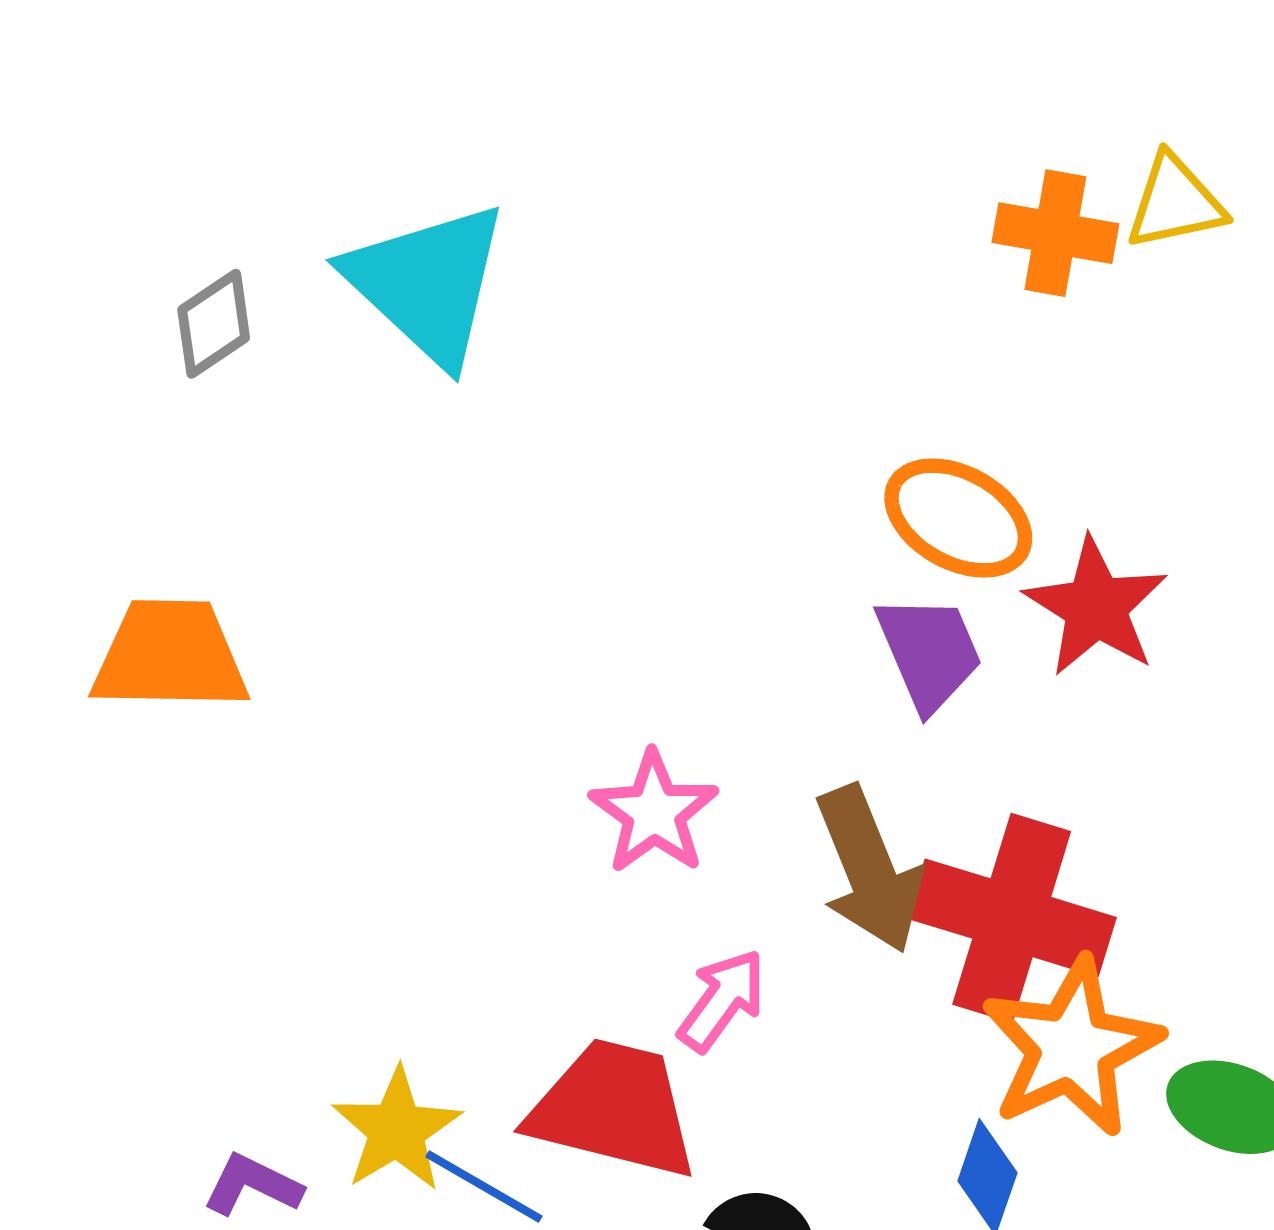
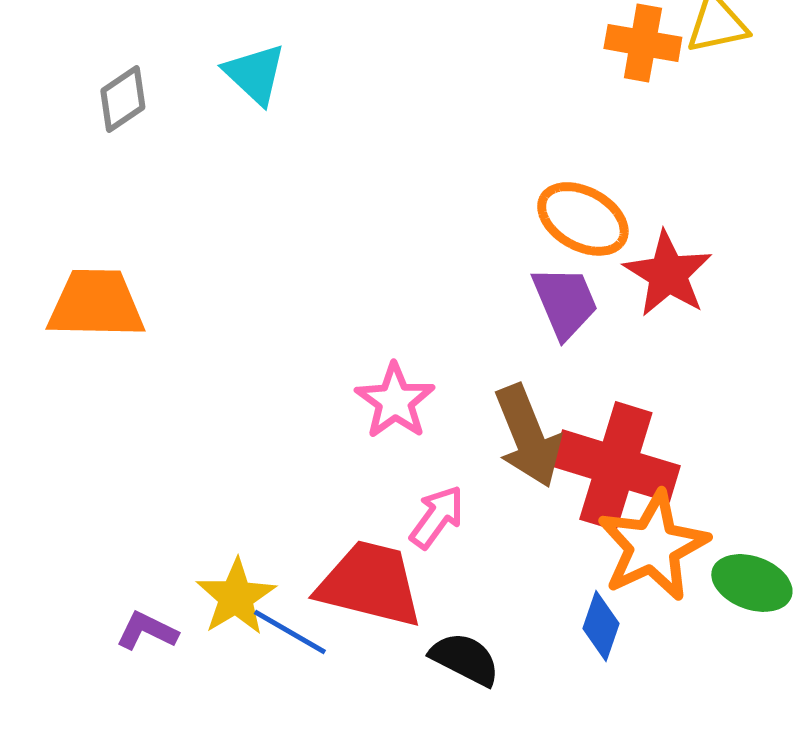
cyan triangle: (427, 283) -> (255, 74), size x0.6

